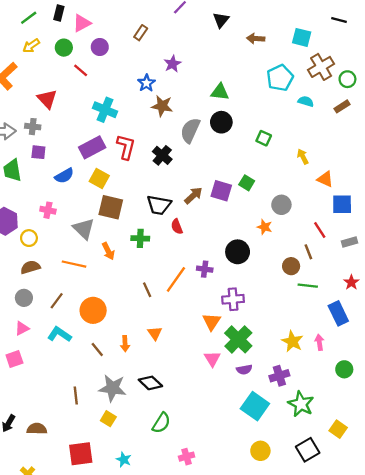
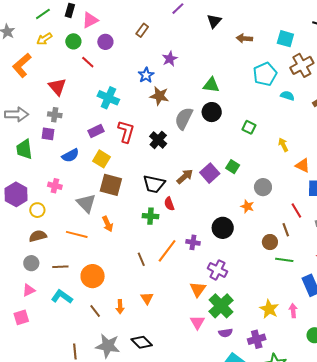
gray cross: (33, 127) -> (55, 115), moved
purple rectangle: (92, 147) -> (96, 131), size x0.7
purple square: (221, 191) -> (210, 173), turned 30
green cross: (140, 238) -> (150, 216), moved
purple cross: (233, 299) -> (217, 270), turned 30
brown line: (57, 301) -> (60, 267), turned 49

